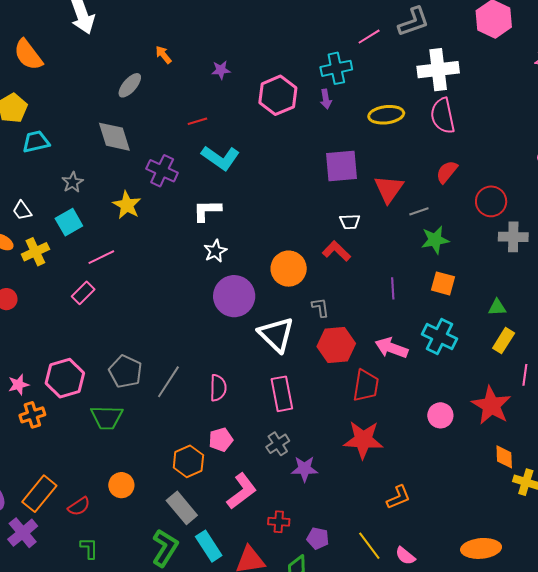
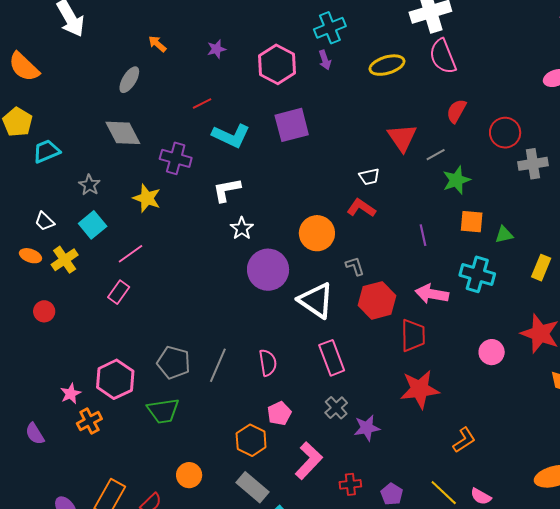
purple square: (342, 166) -> (292, 125), moved
green triangle: (497, 307) -> (504, 235), moved
purple pentagon: (318, 538) -> (392, 494), turned 30

